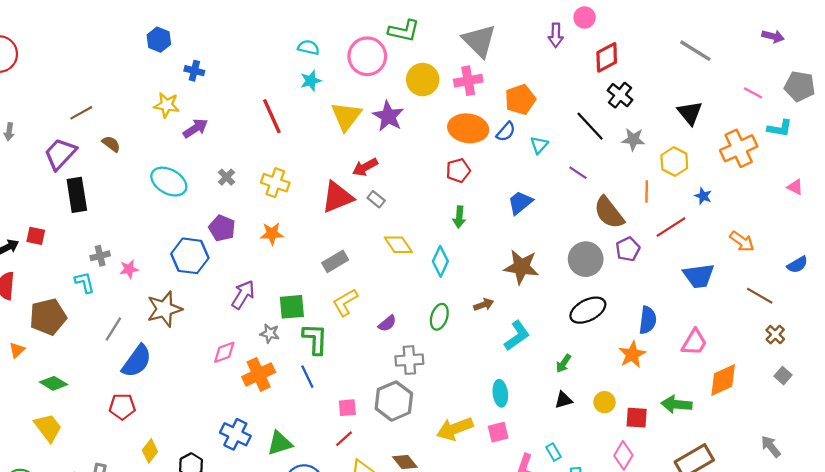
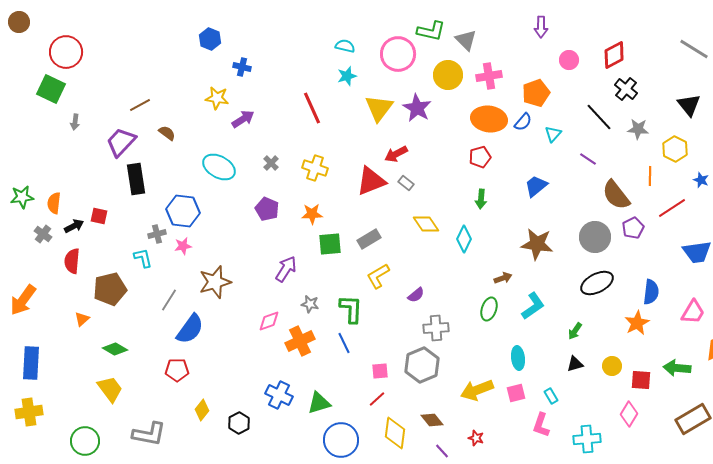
pink circle: (585, 17) -> (569, 60), moved
purple arrow: (556, 35) -> (541, 27), moved
gray triangle: (479, 41) -> (466, 40), moved, size x0.7
blue hexagon: (190, 256) -> (183, 211), moved
green square: (292, 307) -> (330, 244), moved
green ellipse: (439, 317) -> (489, 309), moved
cyan rectangle: (554, 452) -> (551, 396), moved

